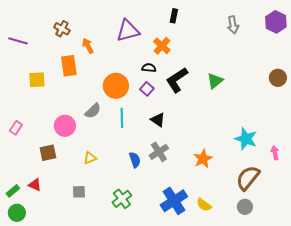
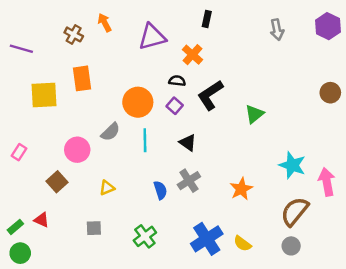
orange arrow: (88, 46) -> (105, 23), moved
yellow square: (37, 80) -> (44, 95), size x1.4
green triangle: (215, 81) -> (254, 114), moved
brown square: (48, 153) -> (57, 182), turned -30
pink arrow: (275, 153) -> (327, 182), size x1.6

